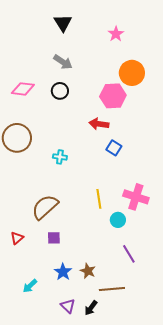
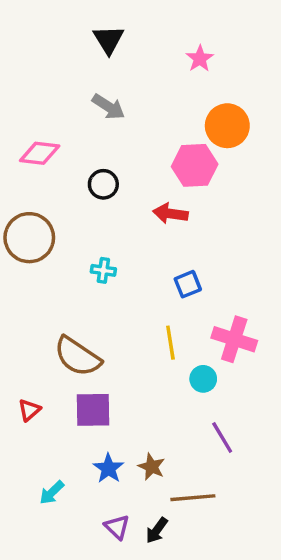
black circle: (60, 91) -> (103, 184), moved
blue square: (114, 148) -> (188, 284), moved, turned 35
brown semicircle: (45, 207) -> (77, 356), turned -104
purple square: (54, 238) -> (93, 410), size x1.6

